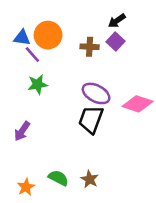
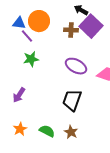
black arrow: (117, 21) -> (81, 10), moved, turned 64
purple square: (116, 42) -> (91, 26), size x1.6
black trapezoid: (91, 119) -> (72, 100), moved
orange star: (26, 187) -> (20, 129), moved

